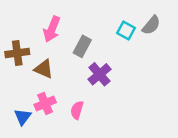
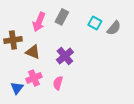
gray semicircle: (151, 25) -> (114, 28), moved
gray rectangle: (82, 46) -> (62, 17), moved
purple cross: (99, 74) -> (65, 56), moved

